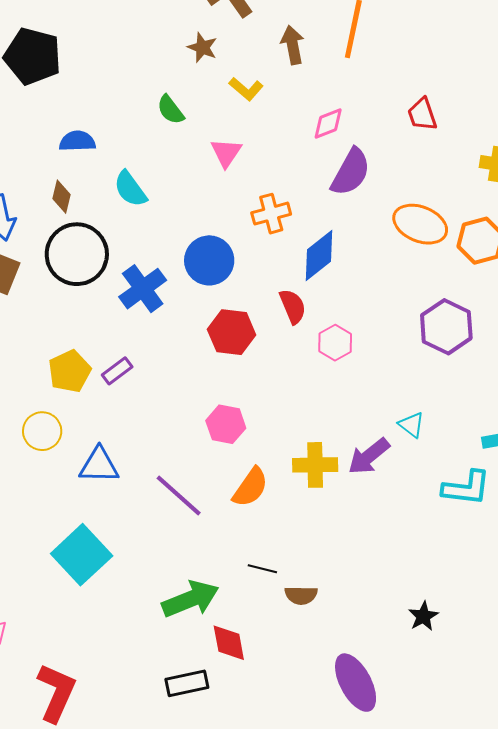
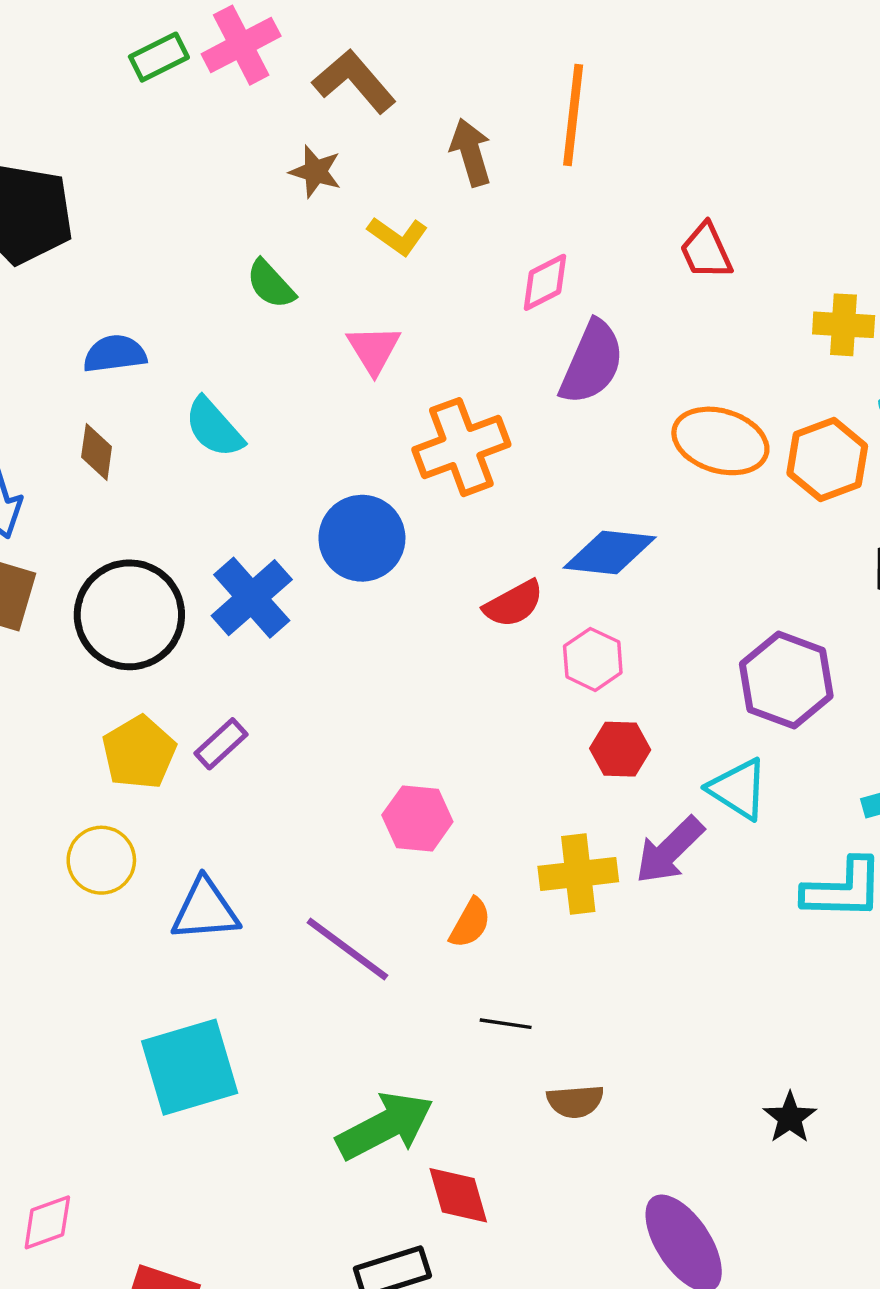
orange cross: (271, 214) -> (461, 447), size x1.4
black circle: (77, 254) -> (129, 615), moved
blue diamond: (319, 255) -> (610, 552), moved, turned 50
red semicircle: (293, 306) -> (514, 604), turned 90
purple hexagon: (446, 327) -> (786, 680), moved
red hexagon: (232, 332) -> (620, 749), moved, size x0.7
cyan triangle: (412, 425) -> (738, 789), size x1.4
orange semicircle: (250, 487) -> (470, 923), size x0.7
cyan square: (82, 555) -> (190, 1067), turned 32
black line: (262, 569) -> (506, 1024), moved

